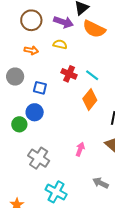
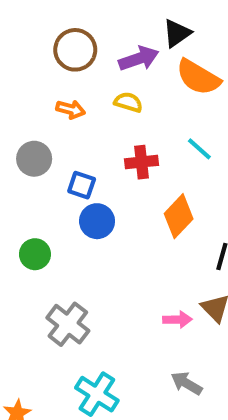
purple arrow: (64, 22) -> (139, 59), turned -42
red cross: (69, 74) -> (141, 162), turned -35
cyan line: (92, 75) -> (199, 149), moved
blue circle: (35, 112) -> (97, 221), moved
pink arrow: (80, 149) -> (177, 320), moved, turned 64

